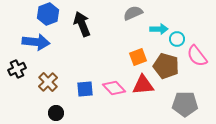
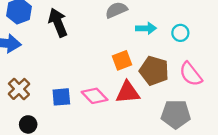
cyan circle: (177, 39) -> (180, 33), moved
pink semicircle: (197, 56) -> (191, 74), moved

